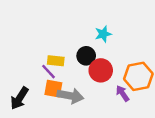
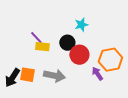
purple line: (49, 72) -> (36, 38), moved
orange square: (53, 89) -> (27, 75), moved

